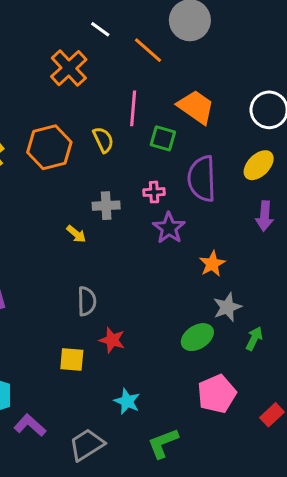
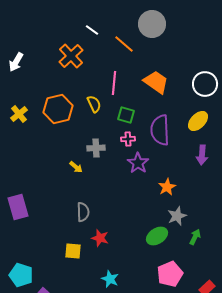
green square: (163, 138) -> (126, 115), moved

